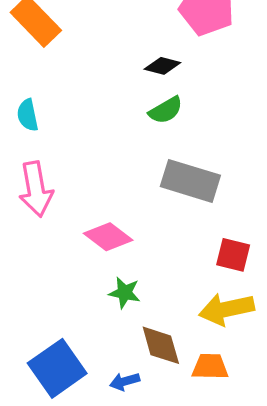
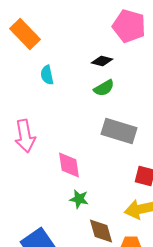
cyan semicircle: (28, 115) -> (47, 75), moved
pink diamond: (108, 237) -> (69, 165), turned 44

